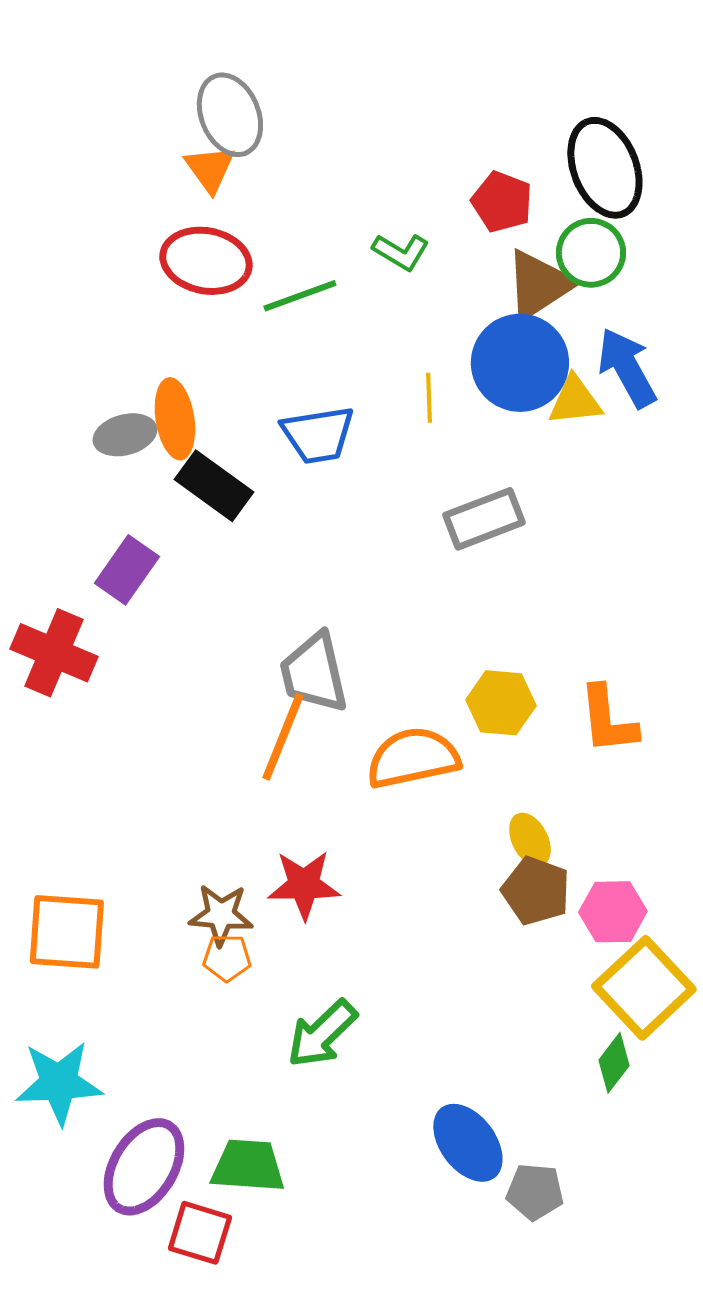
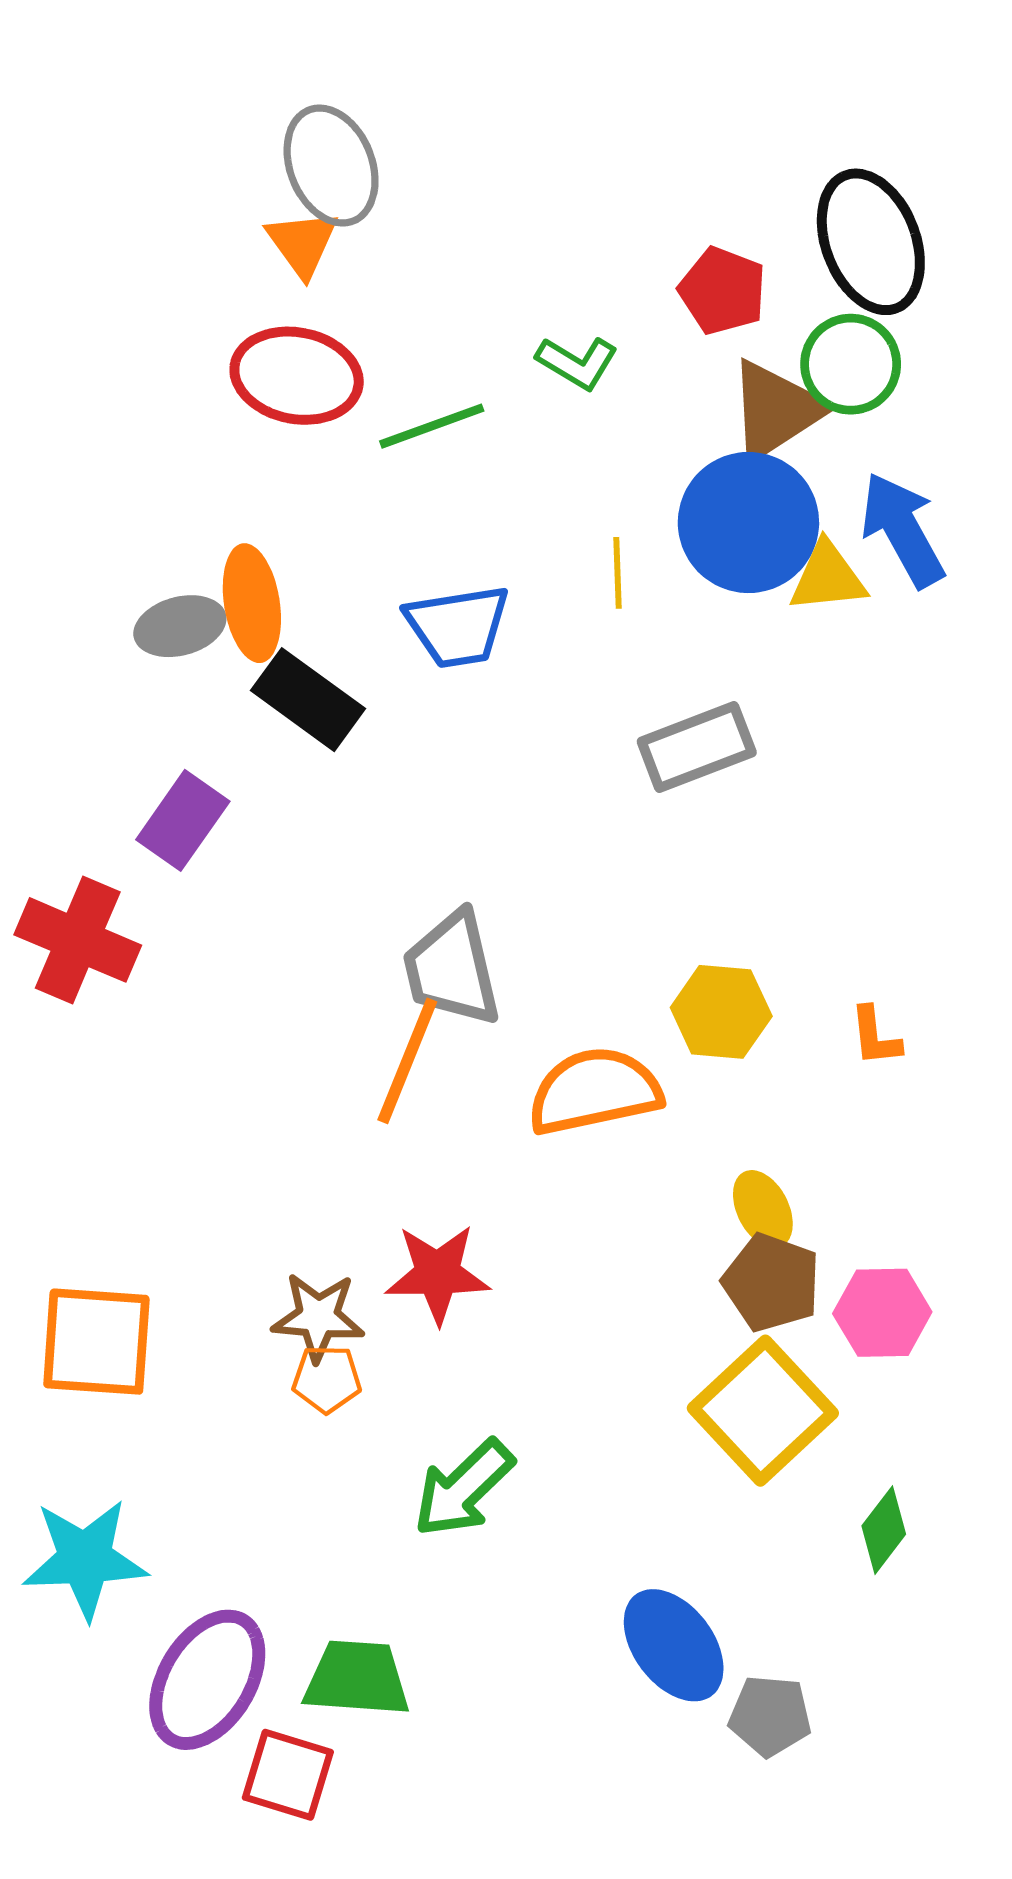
orange L-shape: (608, 720) -> (875, 1036), size x0.6
yellow square: (644, 988) -> (763, 1411), moved

